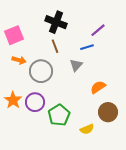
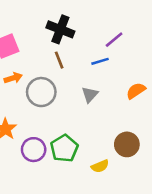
orange arrow: (19, 60) -> (13, 78), turned -32
gray triangle: (76, 65) -> (90, 95), moved
orange semicircle: (98, 87) -> (136, 91), moved
purple circle: (35, 102) -> (34, 150), moved

